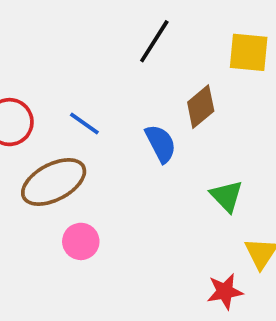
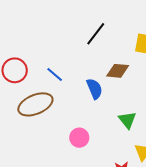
brown diamond: (201, 107) -> (118, 71), turned 40
pink circle: (81, 241) -> (79, 138), moved

